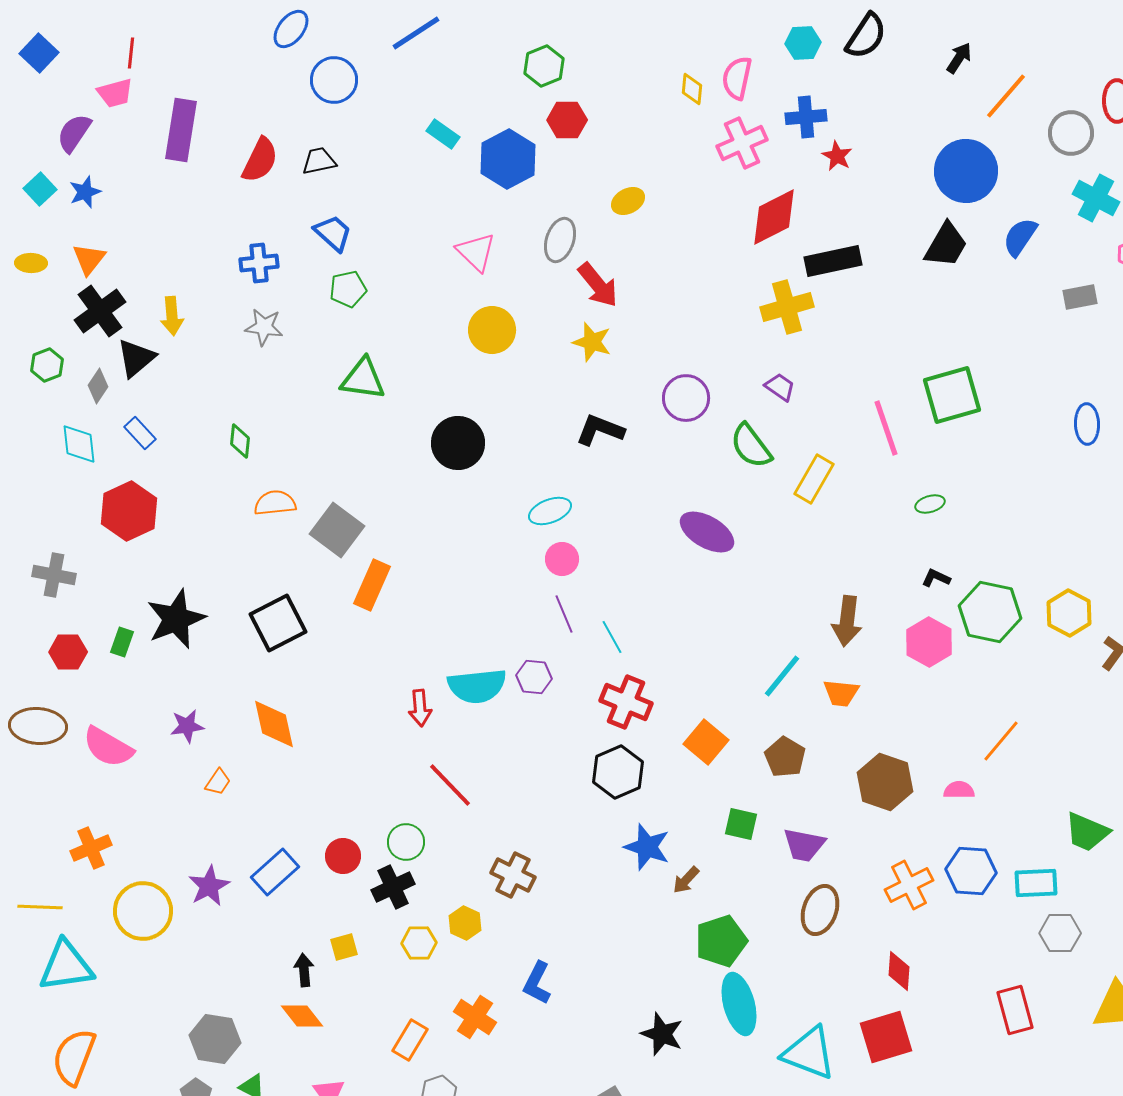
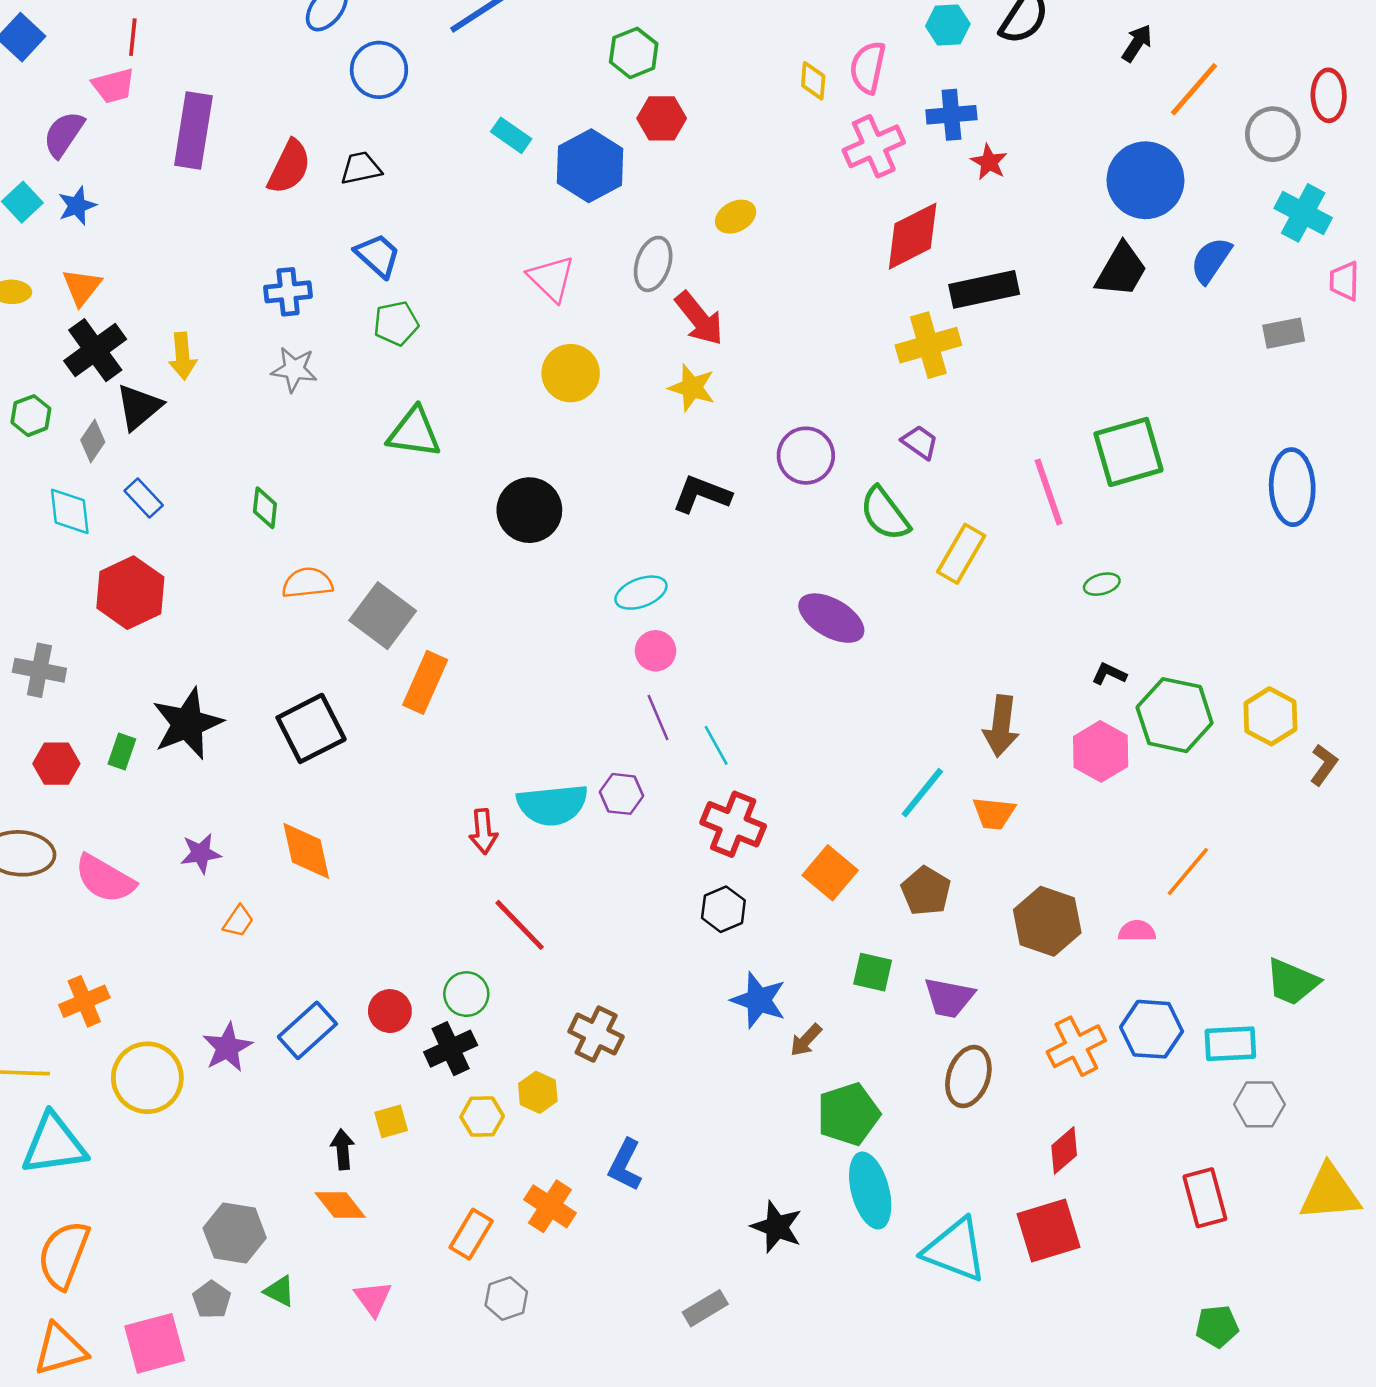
blue ellipse: (1087, 424) -> (1292, 487), size x1.5
black hexagon: (618, 772) -> (723, 909), size x0.7
red diamond: (899, 971) -> (1064, 1150), turned 45

